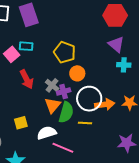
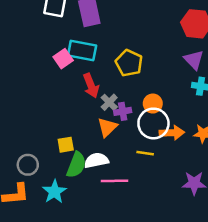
cyan rectangle: (26, 46) -> (82, 50), size x1.6
orange circle: (77, 73) -> (153, 104), moved
red arrow: (27, 79) -> (91, 86), moved
green semicircle: (66, 112) -> (76, 165), moved
pink line: (63, 148) -> (114, 181), turned -30

